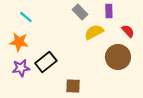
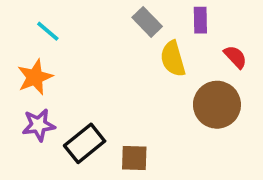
yellow semicircle: (94, 32) -> (173, 59), turned -78
orange star: (19, 42) -> (35, 77), turned -30
black rectangle: (46, 62) -> (85, 143), moved

